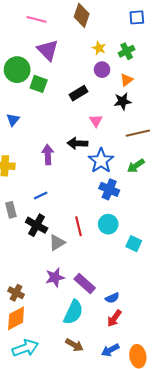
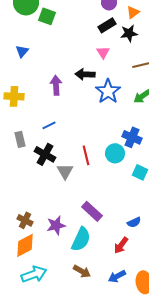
black rectangle: (78, 93) -> (107, 25), moved
blue cross: (109, 189) -> (132, 137), moved
gray triangle: (57, 243) -> (65, 171), turned -30
purple star: (55, 277) -> (56, 225), moved
blue semicircle: (112, 298) -> (134, 222), moved

